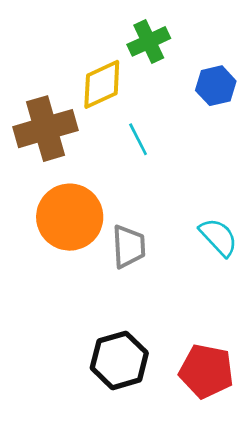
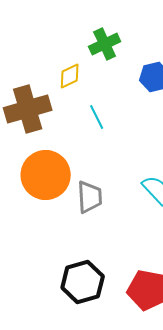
yellow diamond: (102, 84) -> (70, 76), size x0.7

